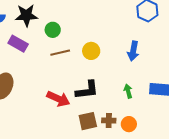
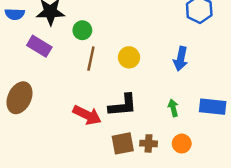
brown line: (60, 53) -> (91, 59), turned -66
orange circle: (129, 124) -> (182, 144), moved

